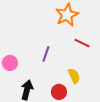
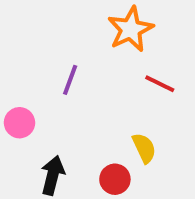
purple line: (46, 54) -> (70, 80), moved

